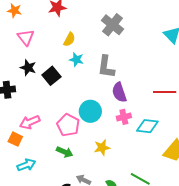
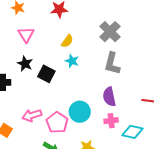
gray L-shape: (106, 67) -> (112, 64), moved
black square: (51, 76) -> (46, 74), turned -30
pink arrow: (30, 122) -> (32, 115), moved

